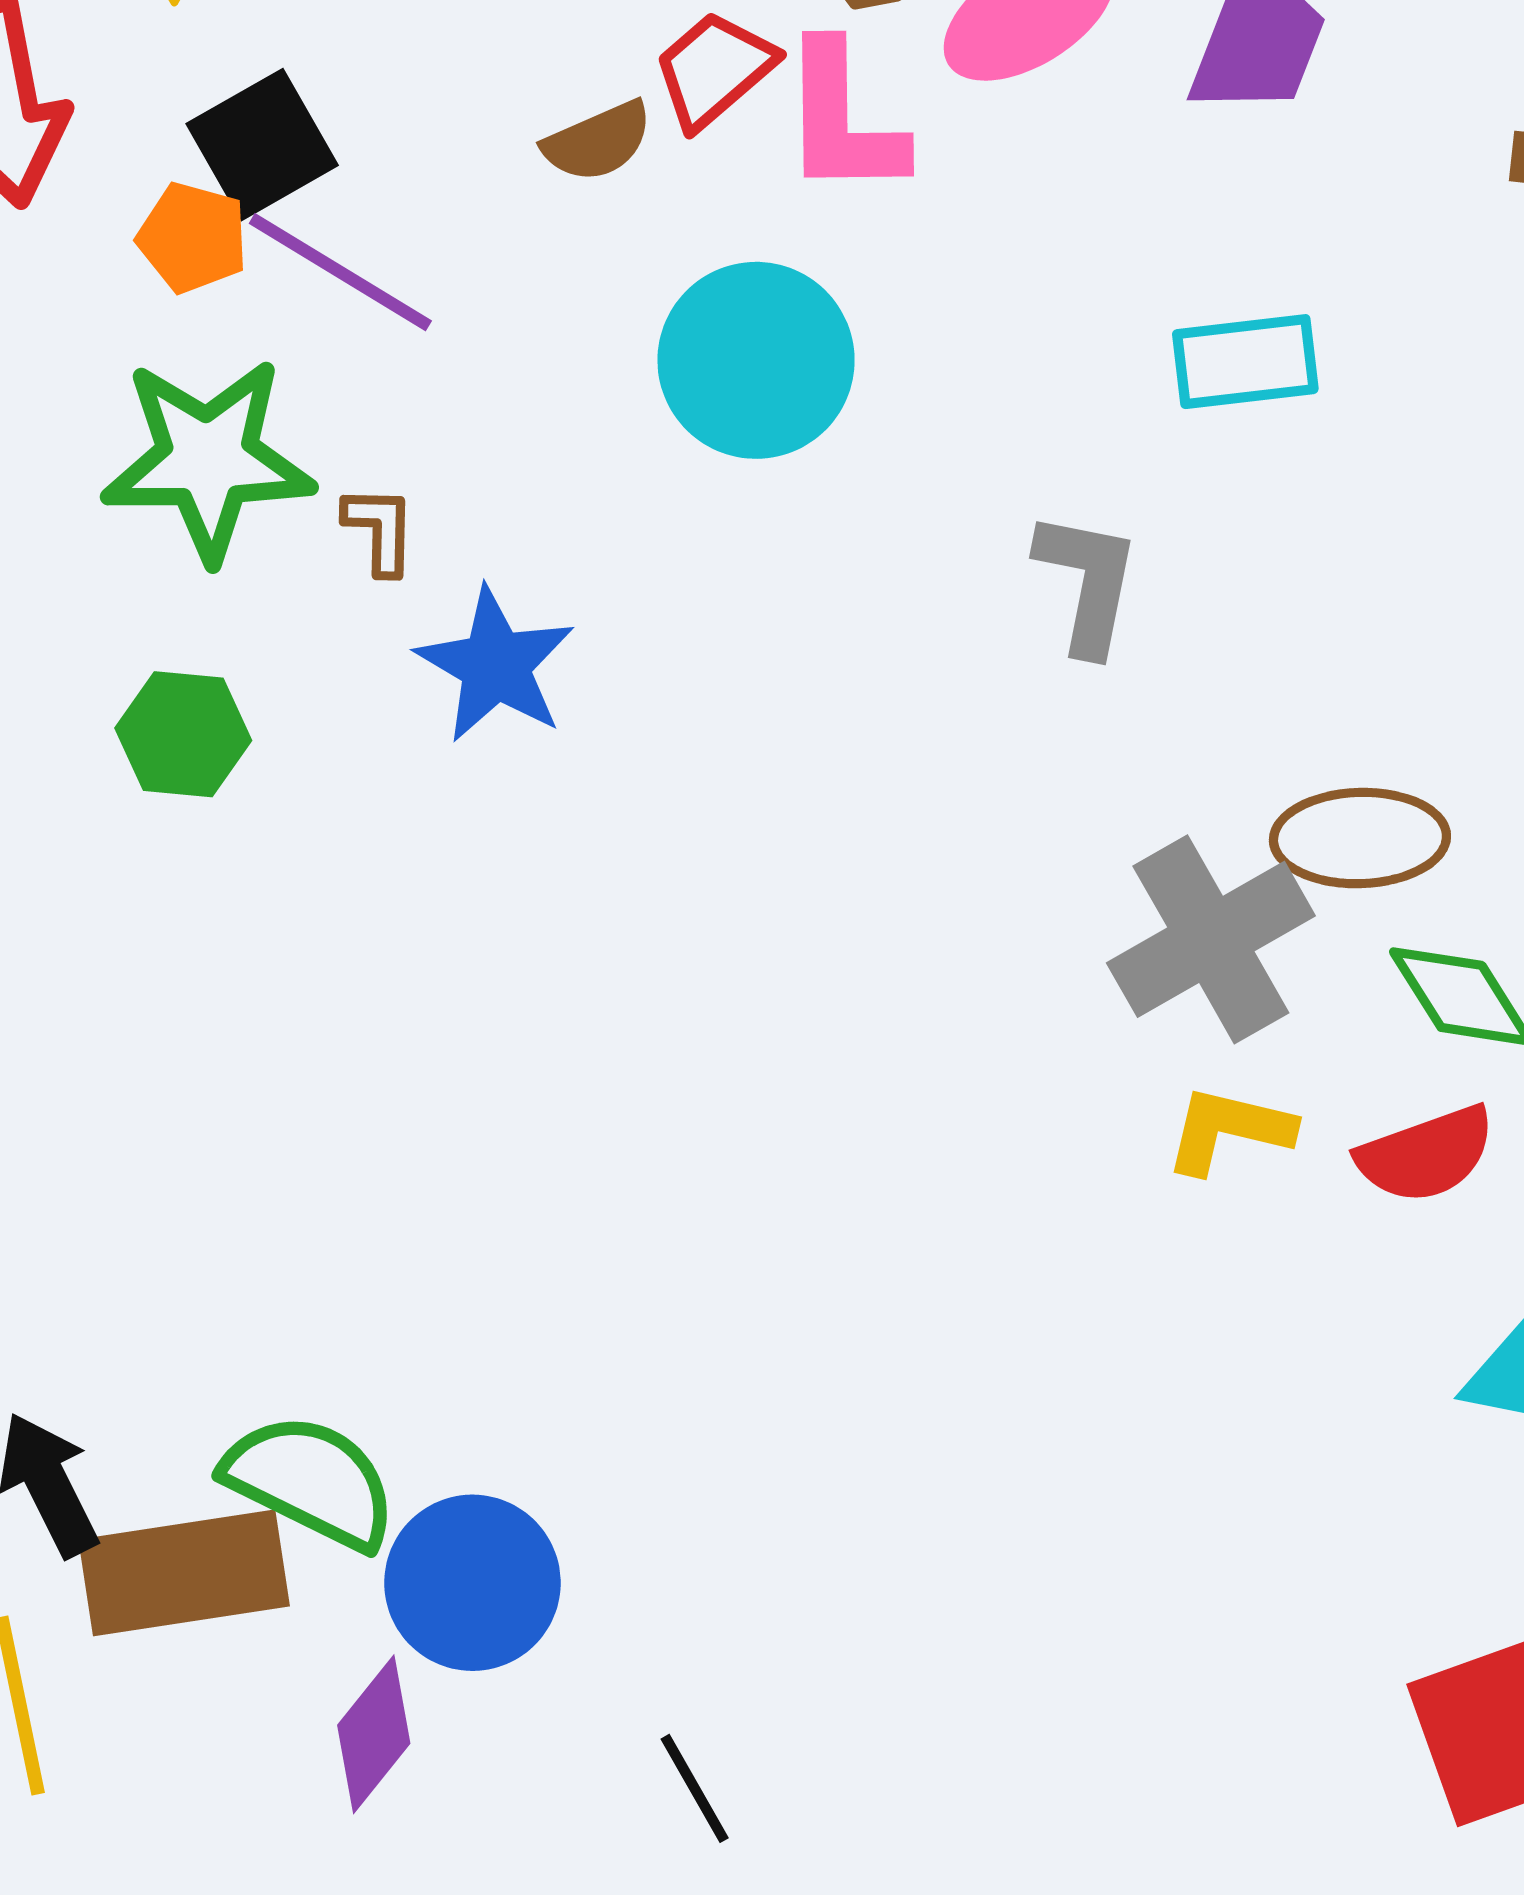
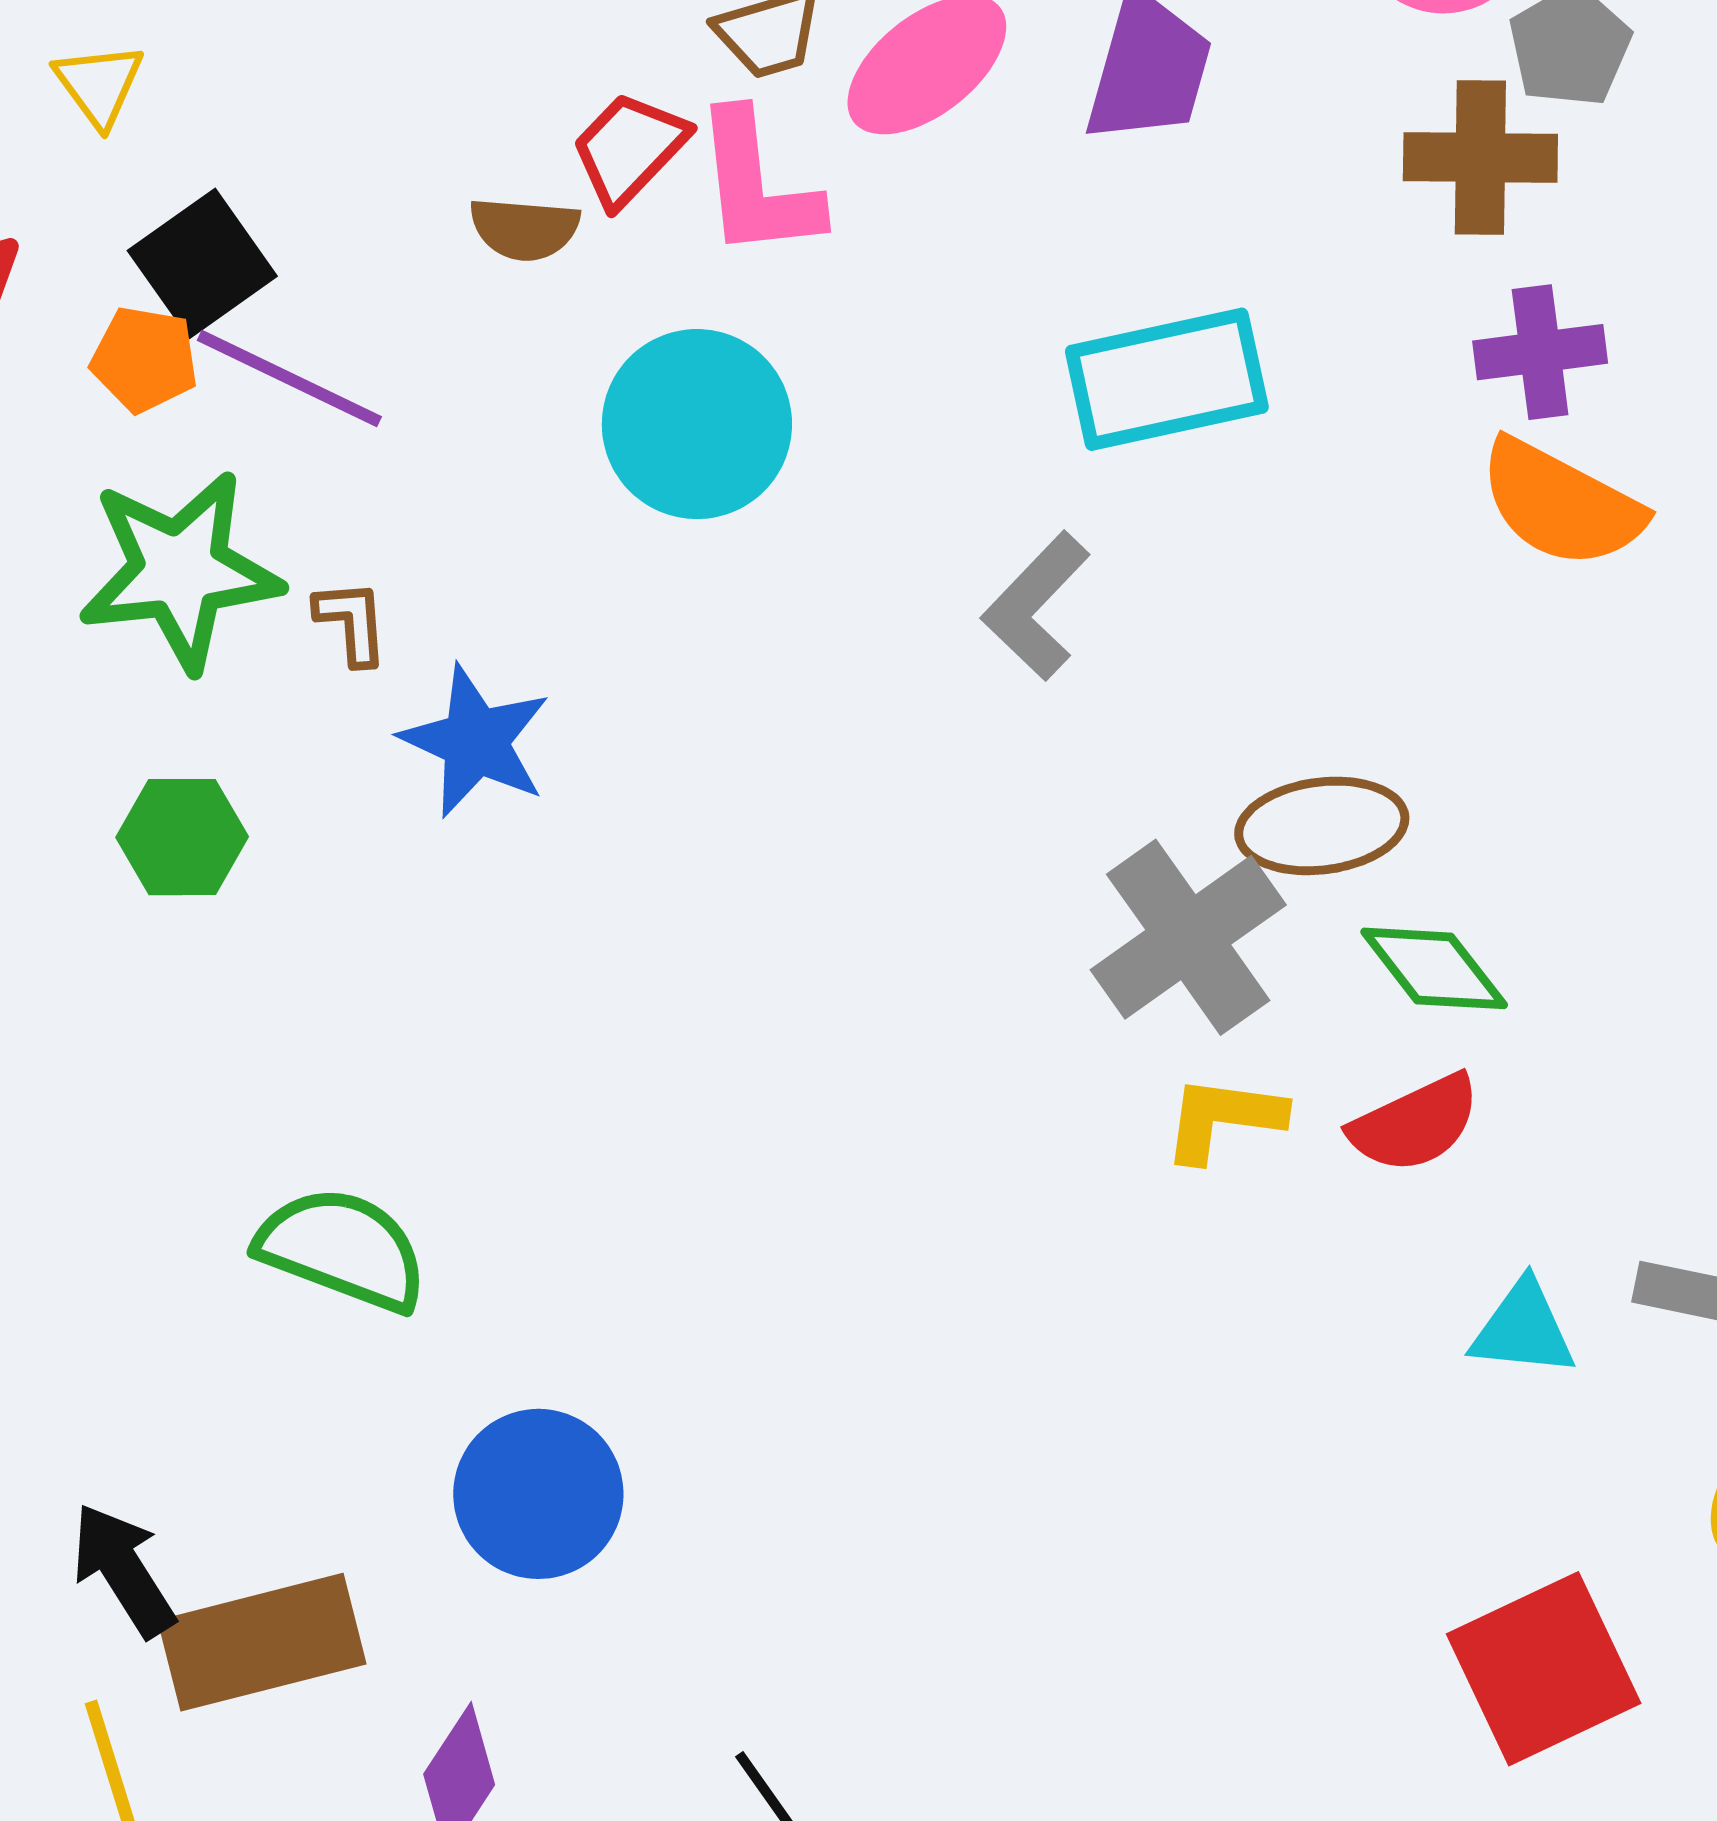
brown semicircle: (598, 141) -> (524, 229), turned 34
cyan rectangle: (1245, 362) -> (1167, 379), size x1.4
gray L-shape: (1087, 582) -> (1036, 606), turned -142
green semicircle: (311, 1481) -> (342, 1249), moved
blue circle: (472, 1583) -> (538, 1494), moved

